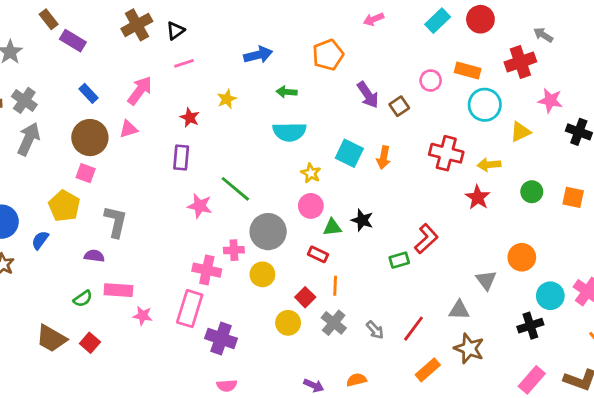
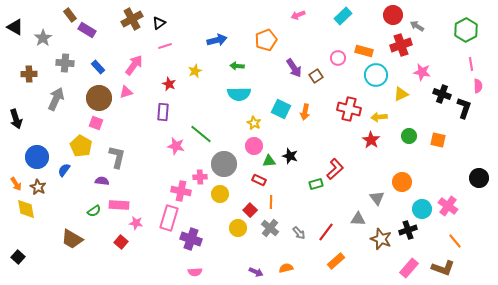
red circle: (480, 19) -> (393, 15), moved
gray cross: (24, 100) -> (65, 63), moved, turned -30
red square: (90, 343) -> (121, 242), moved
brown star: (469, 348) -> (381, 239), moved

